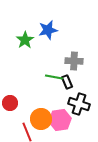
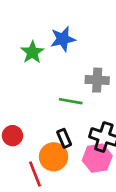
black rectangle: (67, 82) -> (64, 138), moved
pink hexagon: (60, 120) -> (97, 158), moved

